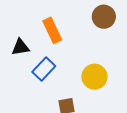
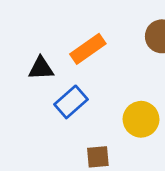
orange rectangle: (52, 30) -> (88, 49), turned 75

